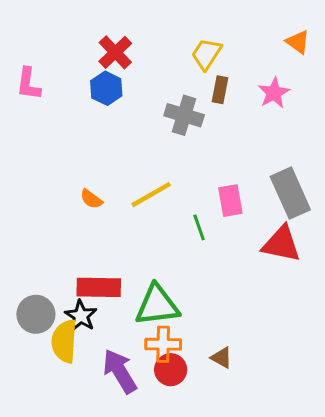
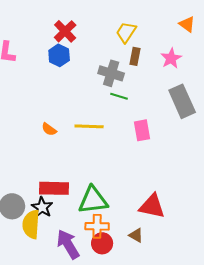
gray rectangle: (290, 193) -> (182, 101), moved
yellow line: (151, 195) -> (89, 126), turned 32
green line: (199, 227) -> (119, 96), moved, turned -54
red triangle: (281, 244) -> (152, 206), moved

